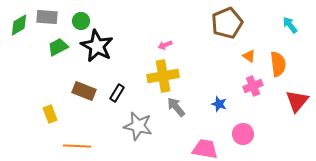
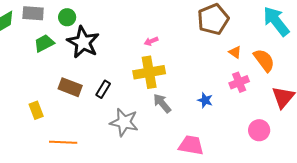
cyan arrow: (290, 25) -> (276, 21), size x1.8
orange semicircle: (278, 64) -> (264, 60), turned -30
pink circle: (243, 134) -> (259, 130), moved

